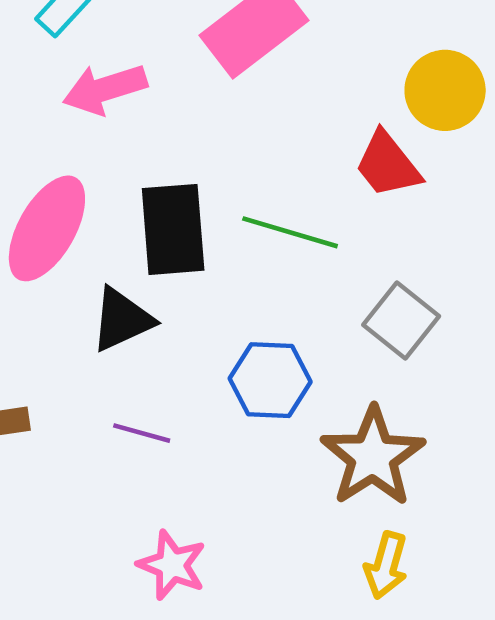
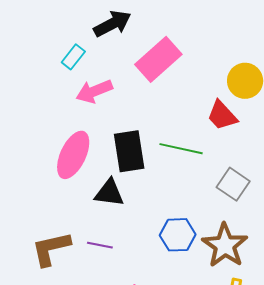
black triangle: (122, 320) -> (109, 193), turned 36
blue hexagon: (270, 380) -> (178, 235), moved
purple line: (142, 433) -> (100, 245), moved

